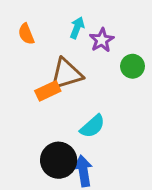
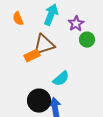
cyan arrow: (77, 28) -> (51, 15), size x1.5
purple star: (102, 40) -> (76, 24), moved

